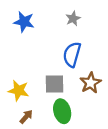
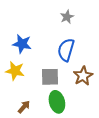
blue star: (24, 22) -> (22, 44), moved
yellow star: (19, 90) -> (15, 71), moved

